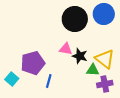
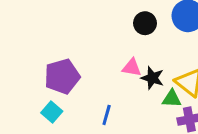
black circle: (75, 19) -> (145, 23), size x0.6
purple pentagon: (33, 63) -> (62, 76), moved

